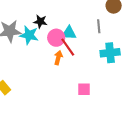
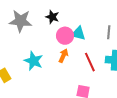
cyan star: (29, 35) -> (34, 61), moved
red line: (68, 47) -> (90, 62), moved

